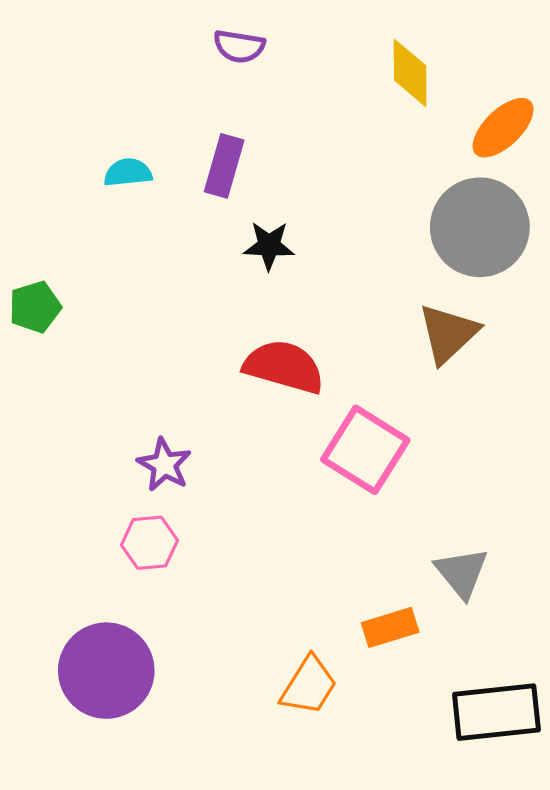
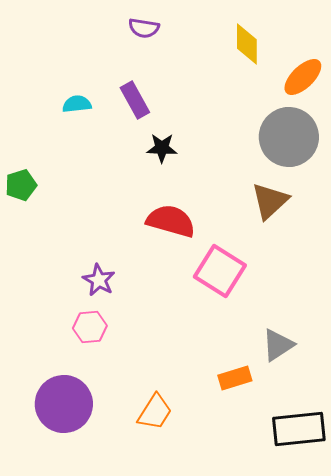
purple rectangle: (224, 166) -> (135, 100), turned -45
gray triangle: (462, 573) -> (278, 345), turned 36
orange trapezoid: (309, 686) -> (155, 412), moved

